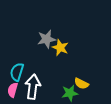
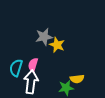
yellow semicircle: (81, 84) -> (77, 79), turned -32
pink semicircle: (13, 90) -> (33, 65), moved

